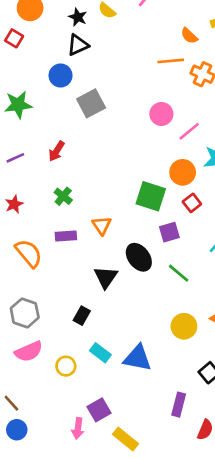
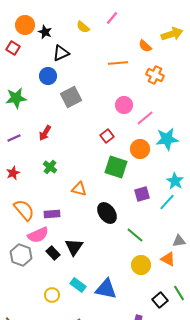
black star: (78, 17) -> (45, 32), moved
orange line: (171, 61) -> (118, 63), moved
red square: (192, 203) -> (107, 136), moved
orange triangle: (102, 225) -> (79, 189), turned -42
purple square: (169, 232) -> (142, 194), moved
purple rectangle: (66, 236) -> (52, 214), moved
green line: (179, 273) -> (135, 235), moved
black triangle: (106, 277) -> (74, 247), moved
black rectangle: (82, 316) -> (53, 253), moved, turned -72
pink semicircle: (29, 351) -> (38, 235), moved

